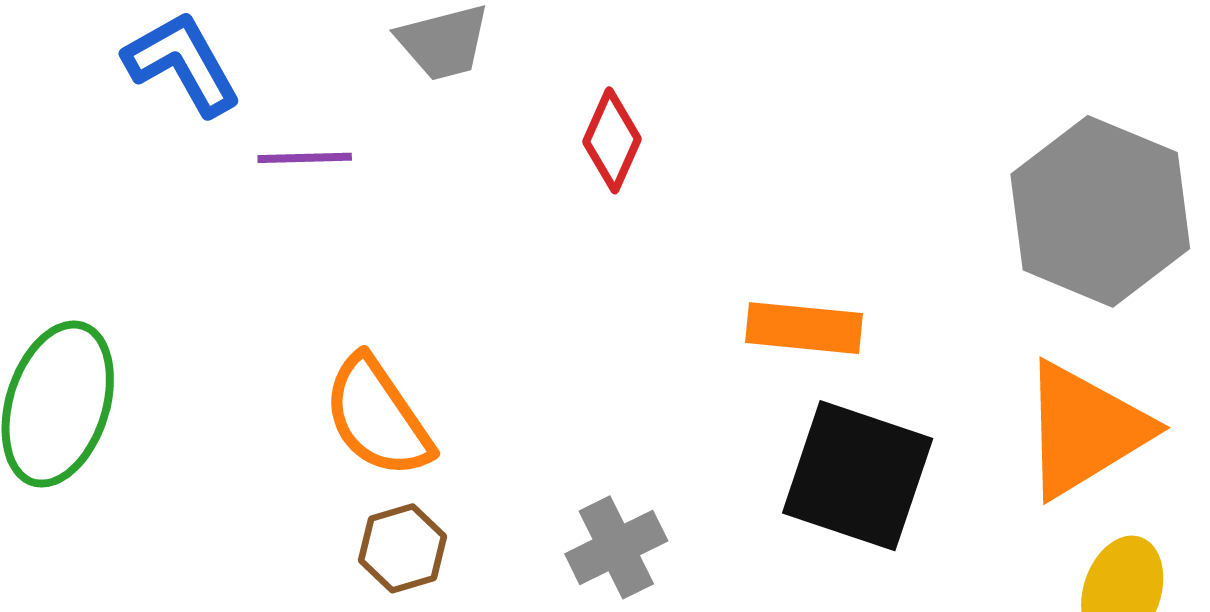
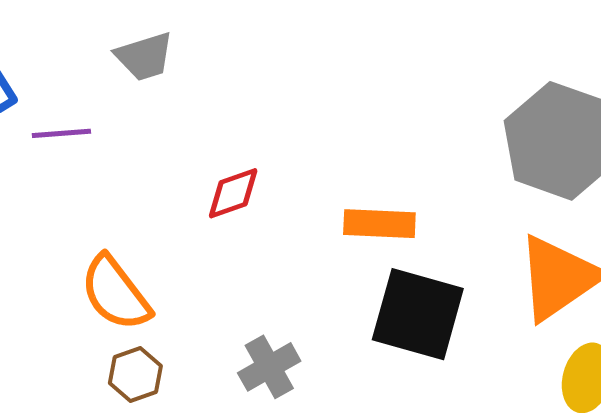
red diamond: (612, 140) -> (233, 193), moved, turned 50

